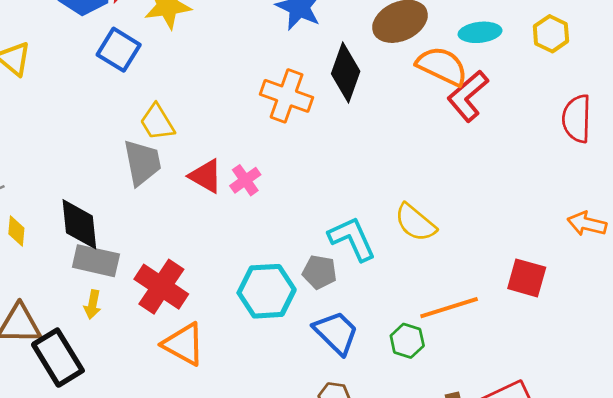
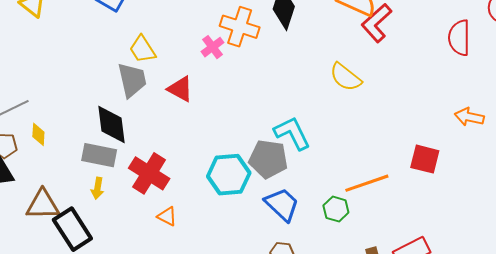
pink cross: (245, 180) -> (212, 47), moved
yellow semicircle: (415, 223) -> (346, 77), moved
black diamond: (79, 224) -> (112, 125), moved
gray pentagon: (320, 272) -> (268, 159), size x1.5
orange triangle: (184, 344) -> (167, 216), size x0.6

